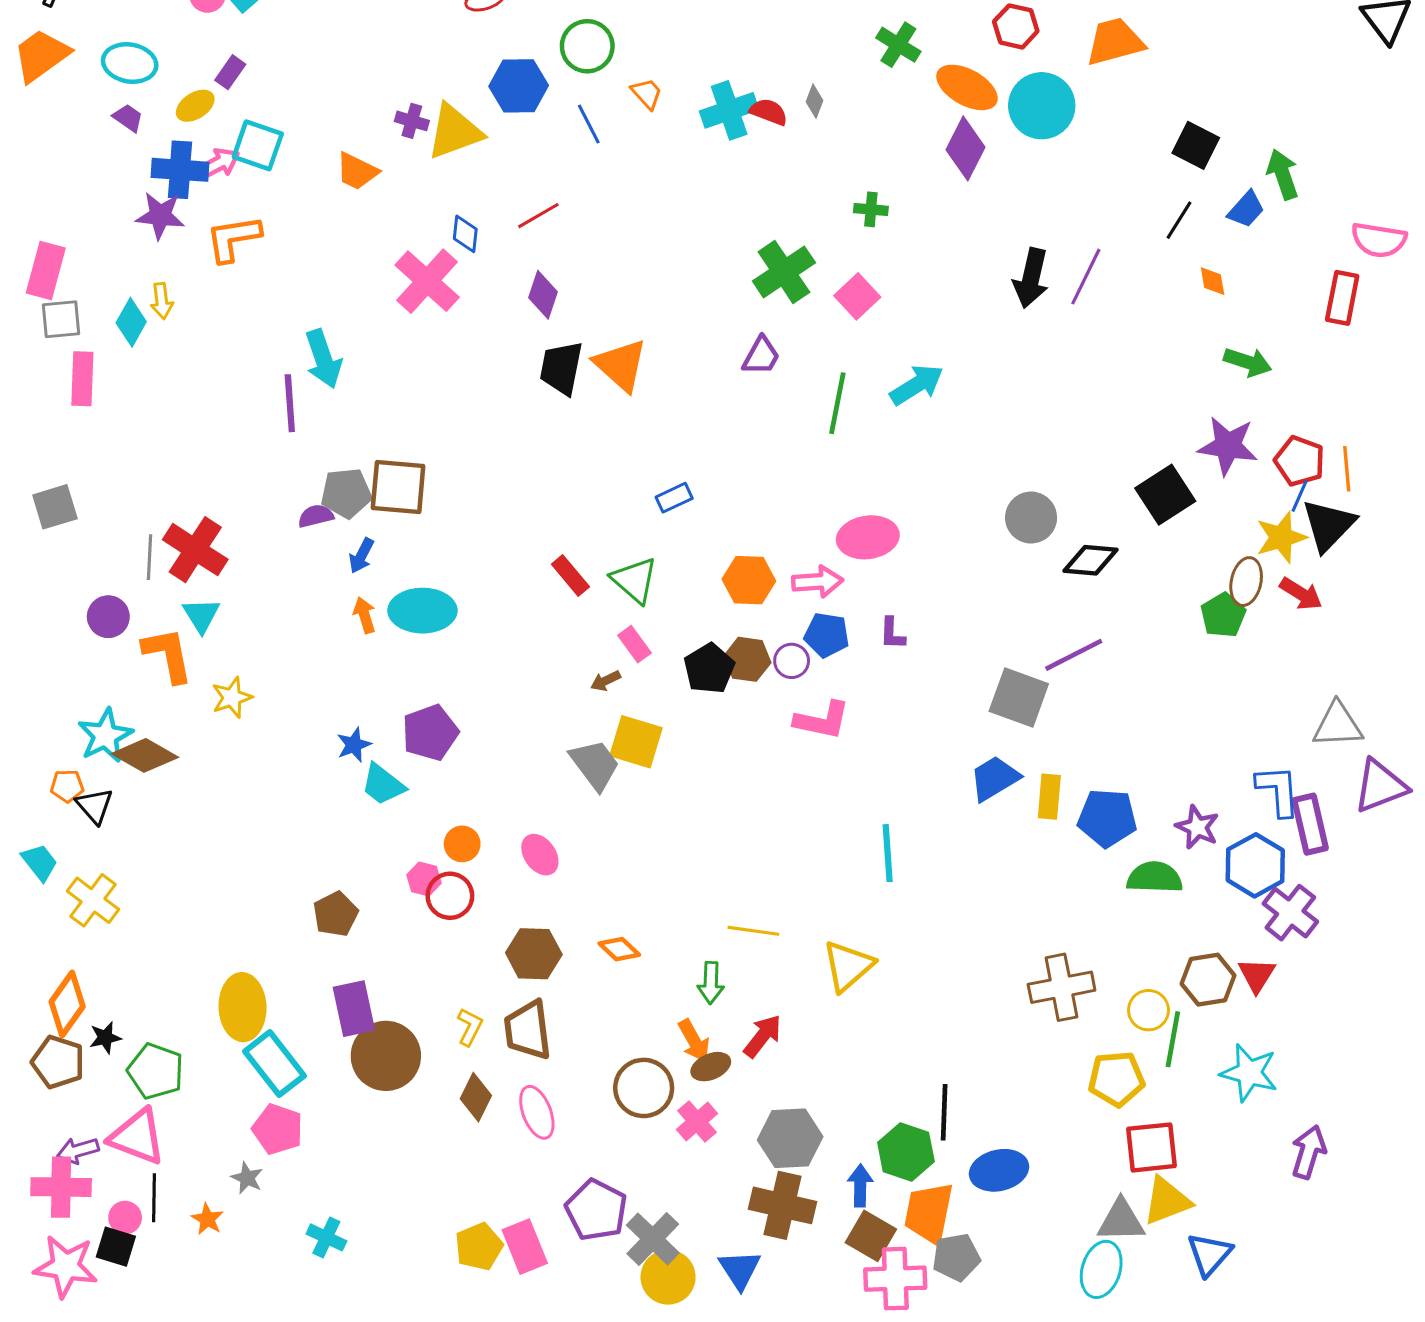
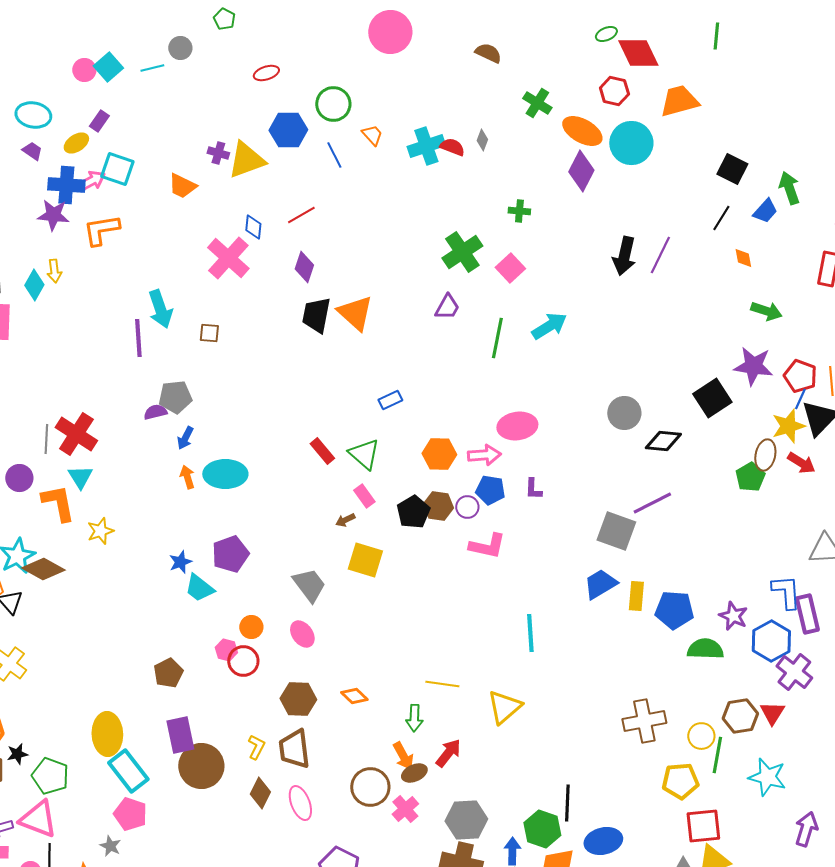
brown square: (398, 487) -> (209, 333), moved, size x0.5
gray trapezoid: (595, 765) -> (309, 585), moved

